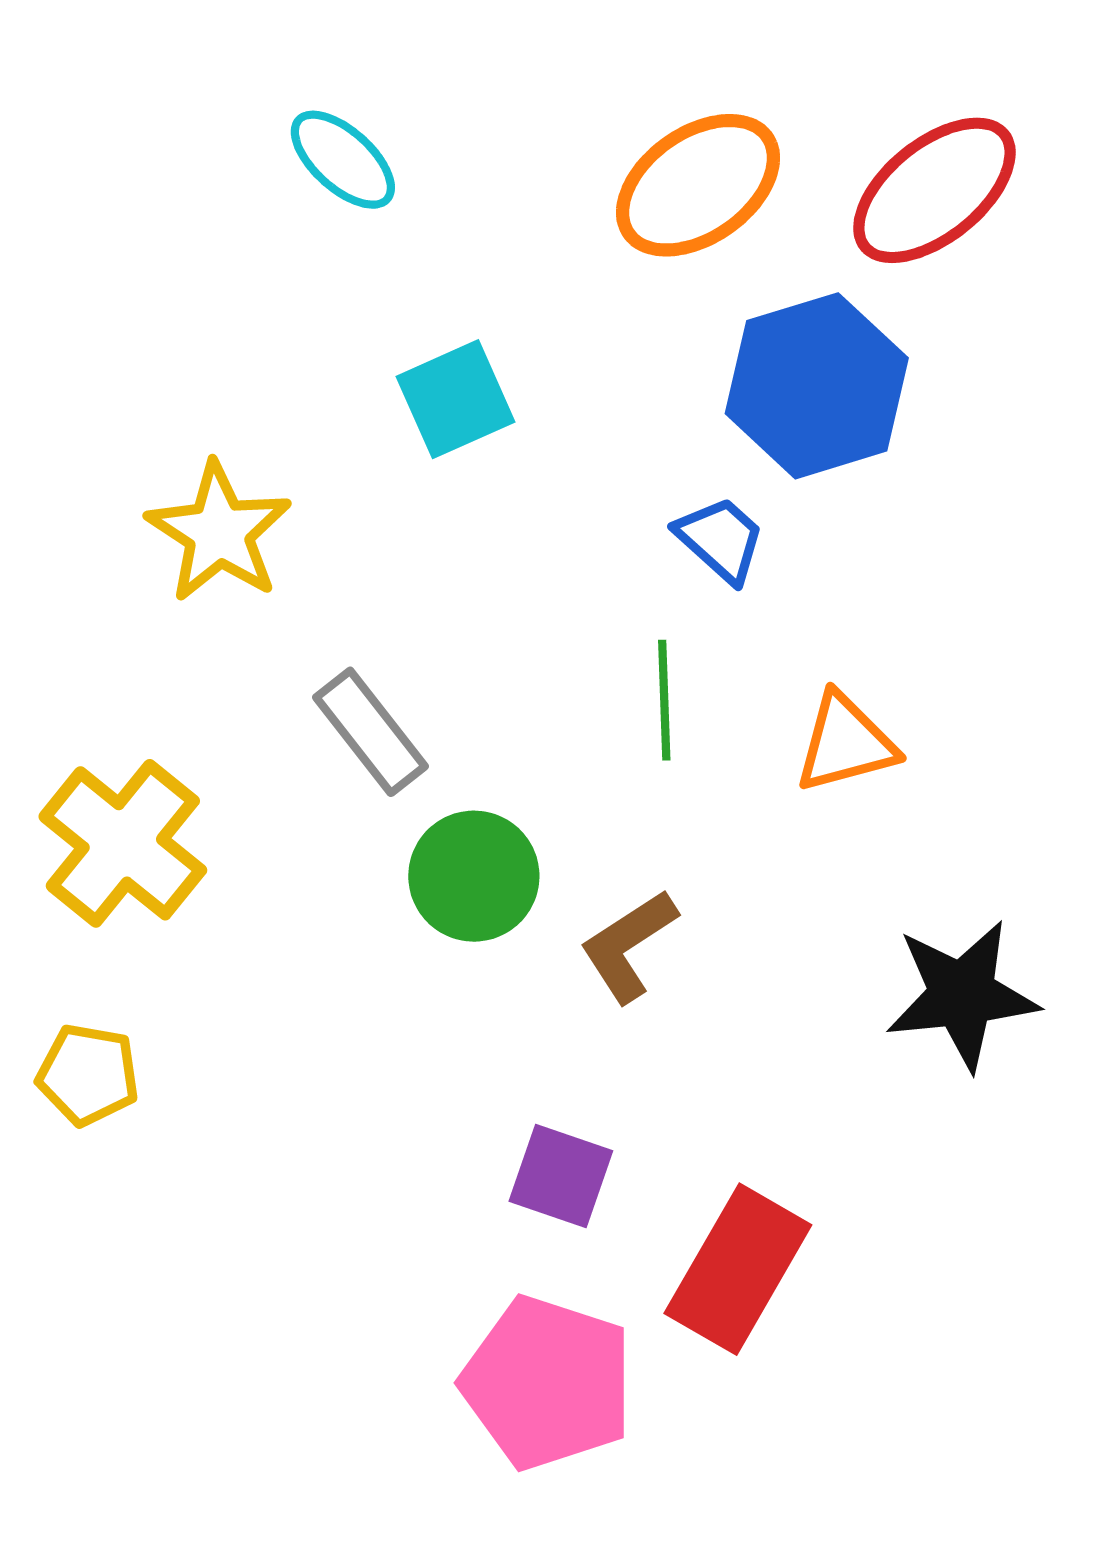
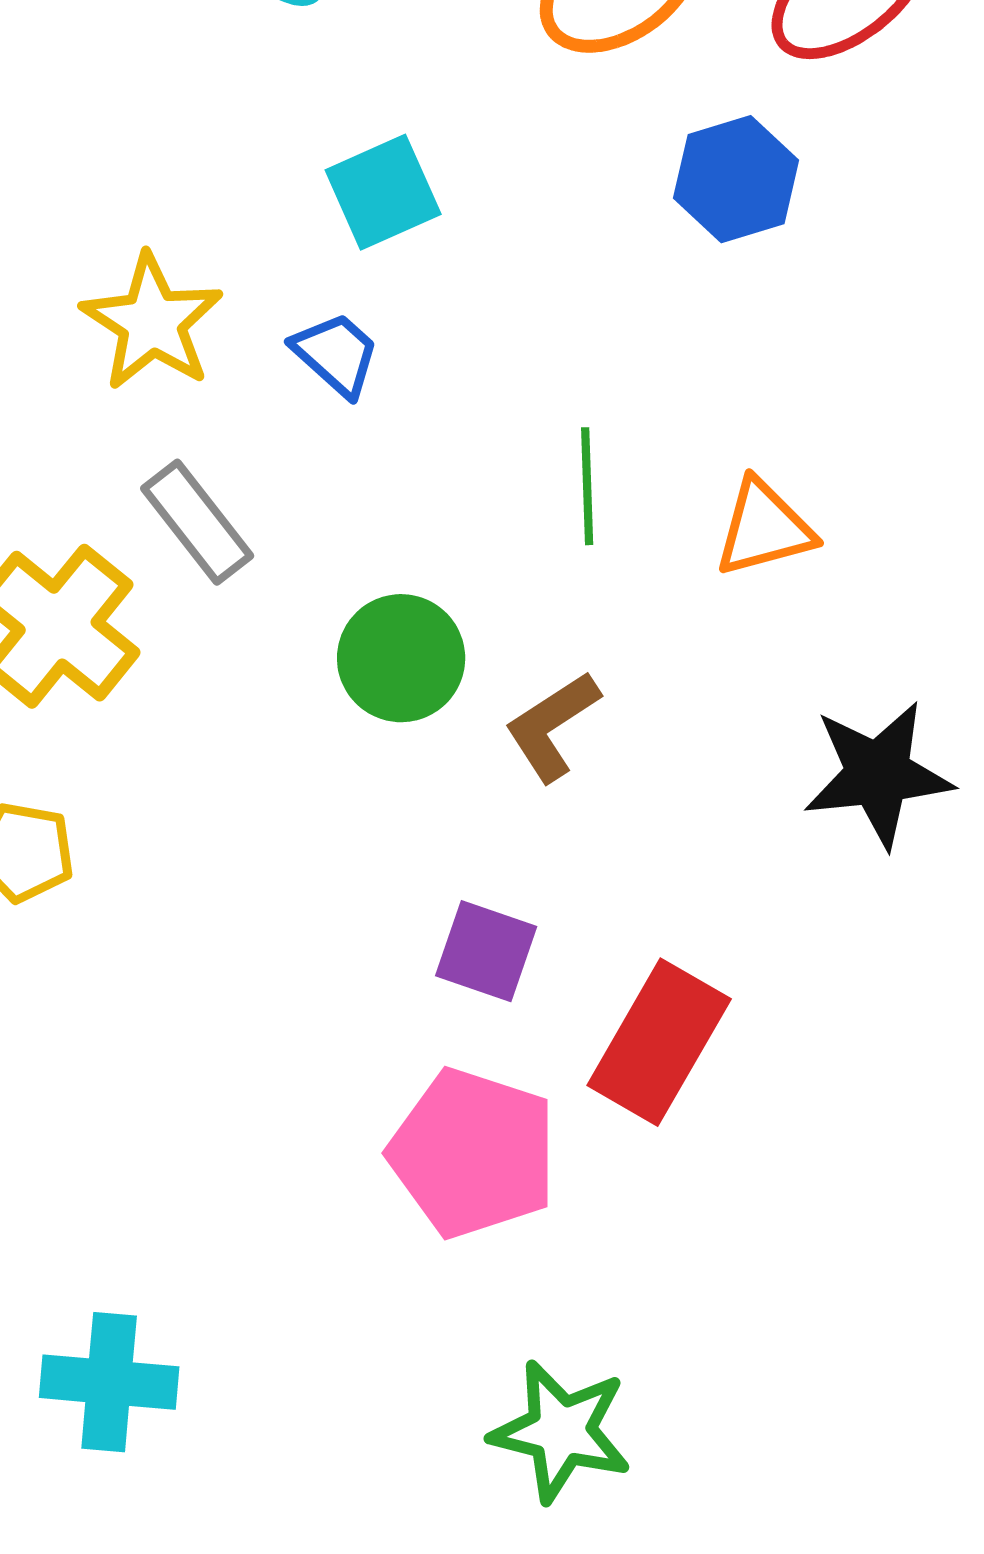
blue hexagon: (817, 386) -> (736, 179), size x0.7
blue trapezoid: (721, 539) -> (336, 354), moved
gray rectangle: (371, 732) -> (197, 522), moved

